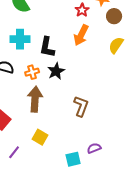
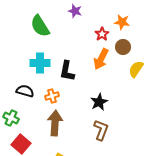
brown circle: (114, 16) -> (123, 47), moved
black star: (56, 71) -> (99, 102), moved

